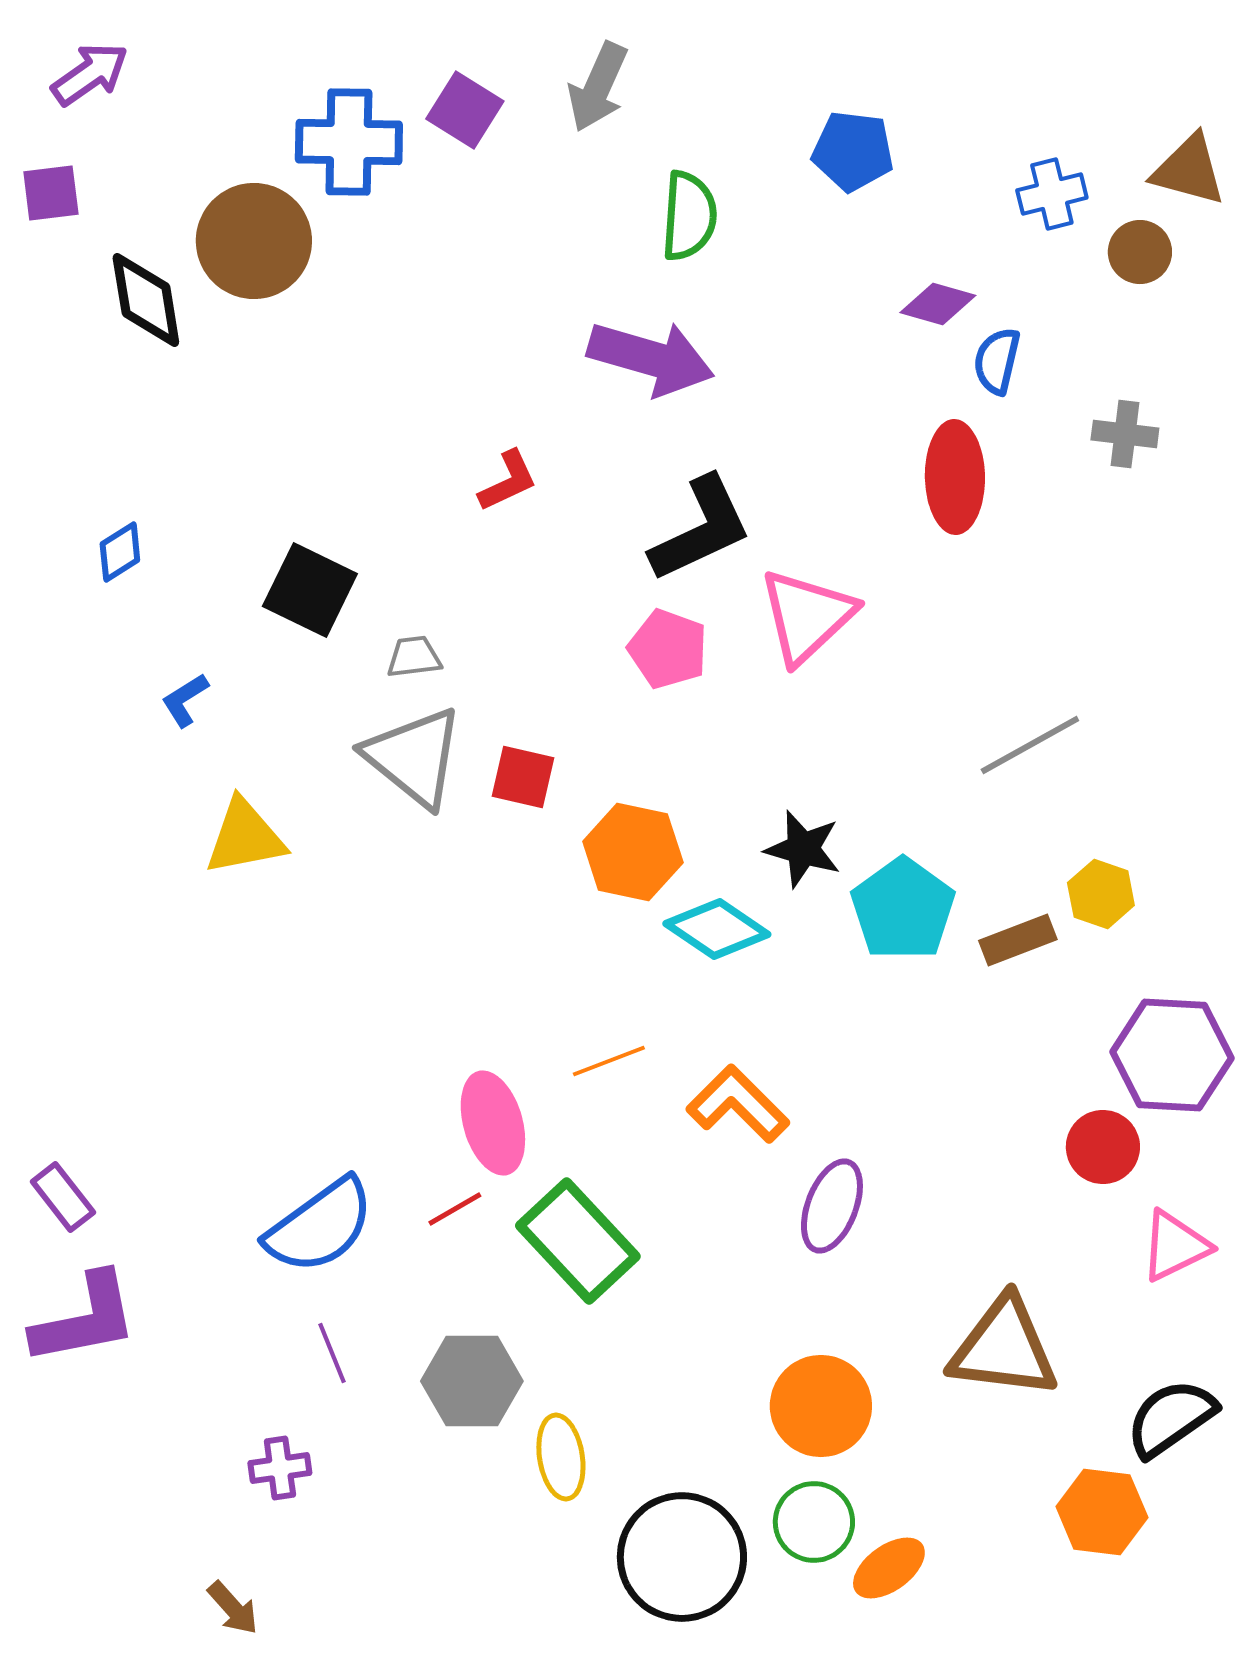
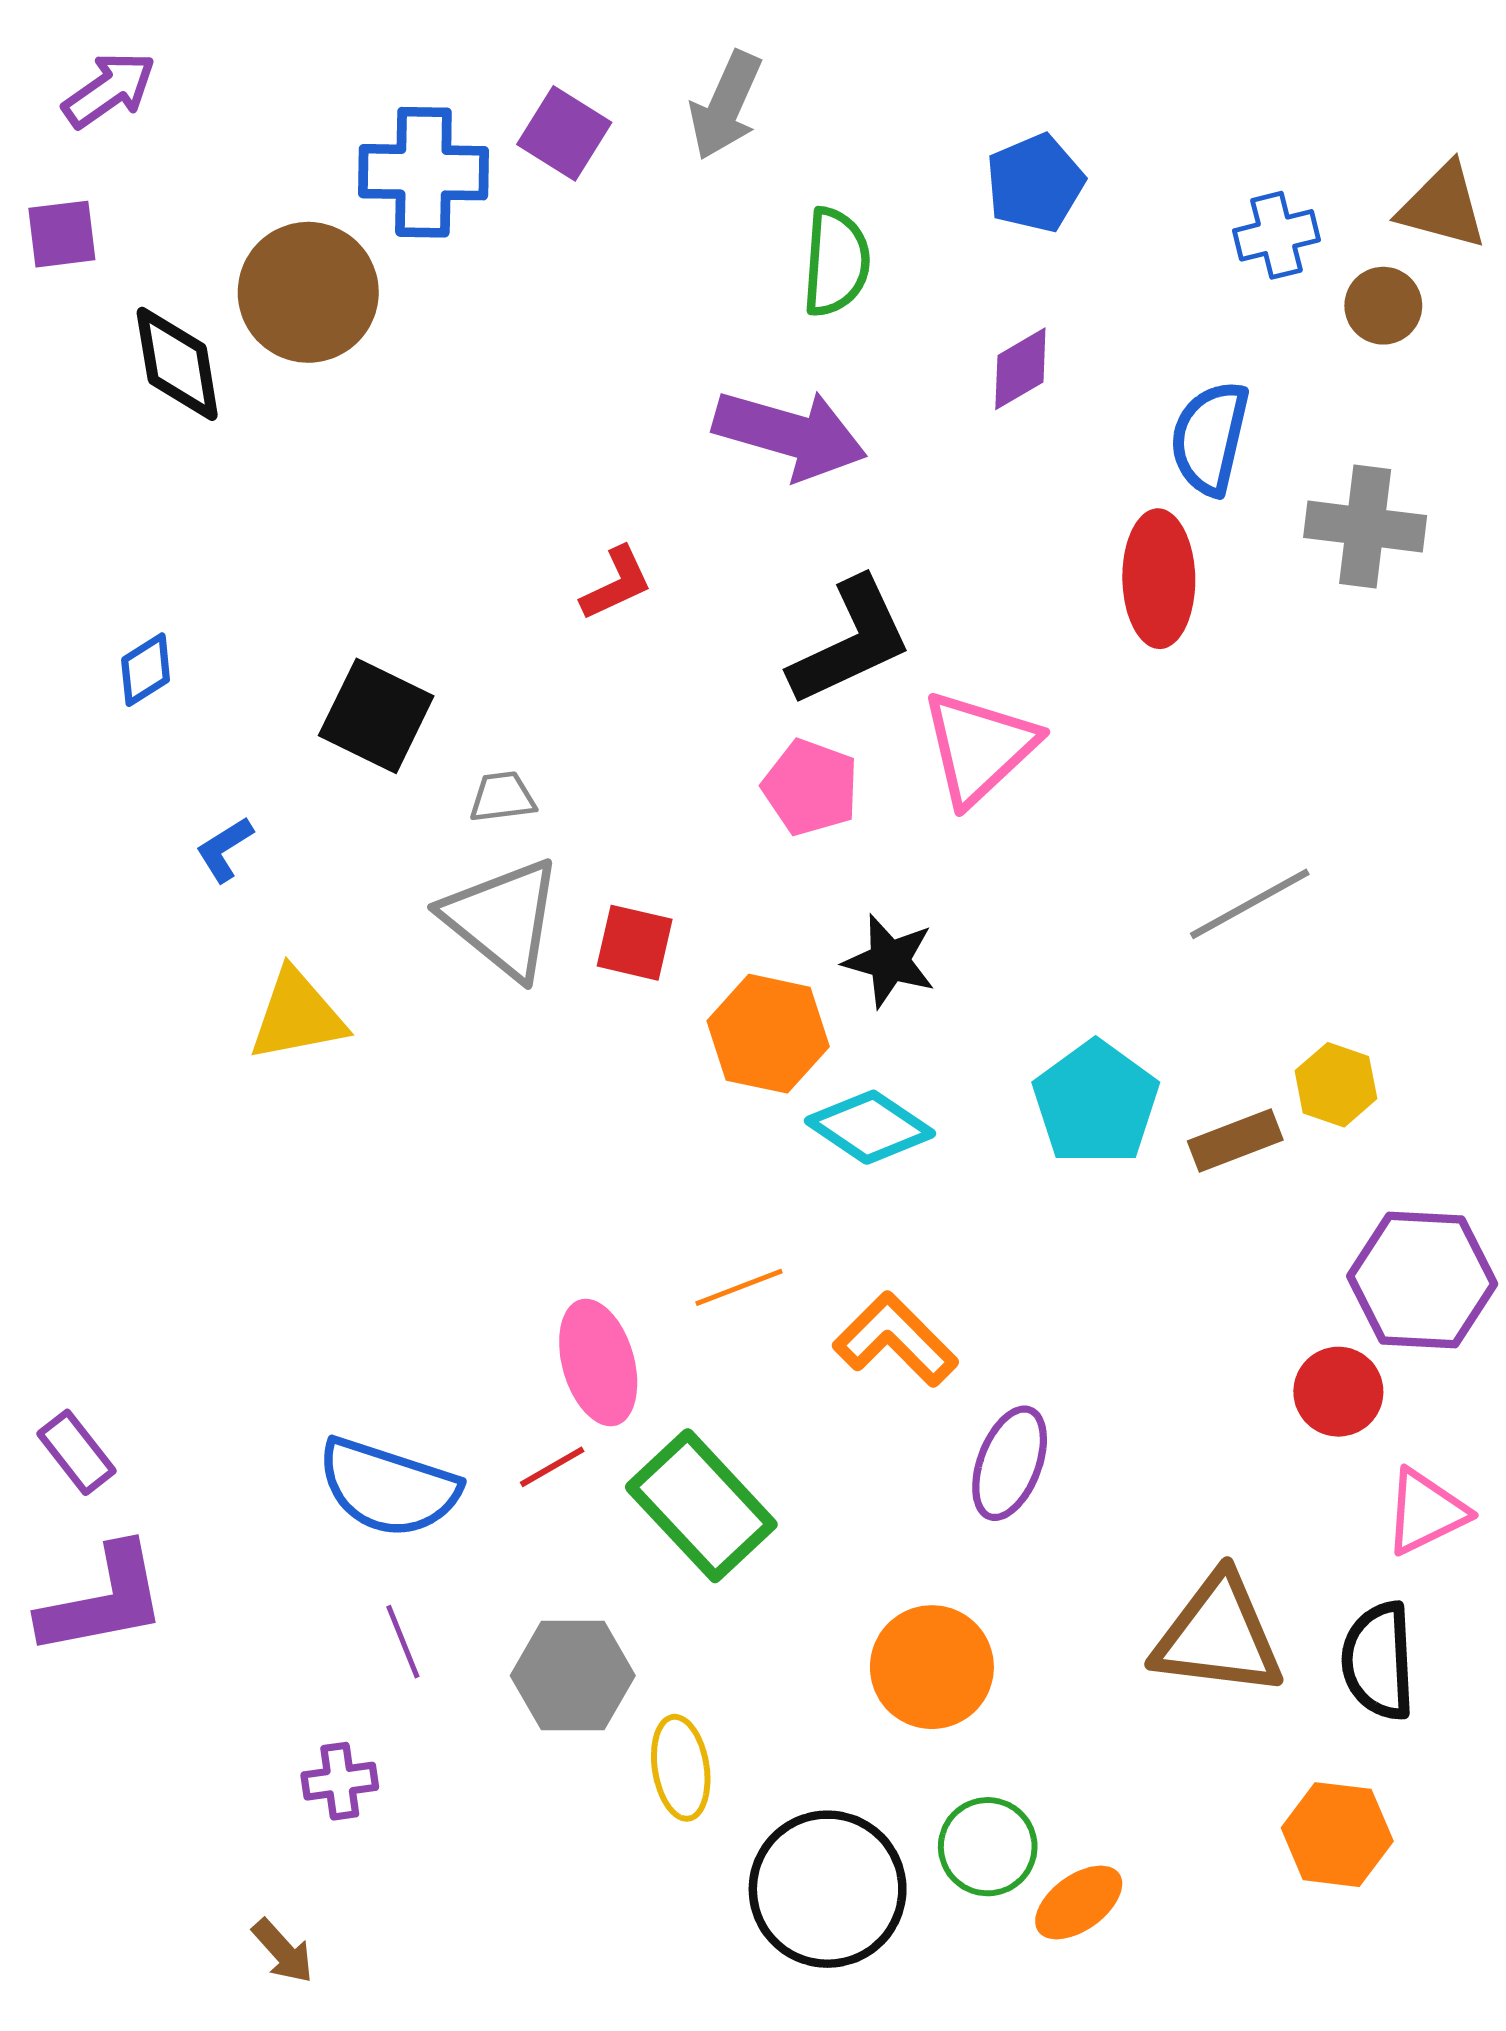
blue pentagon: (853, 151) -> (1035, 183), turned -30
purple diamond: (938, 304) -> (1020, 369), moved, turned -46
blue semicircle: (997, 361) -> (1210, 438), size x1.4
gray cross: (1125, 434) -> (1365, 526), size x1.5
black star: (803, 849) -> (889, 961), moved
blue semicircle: (320, 1226) -> (388, 1488), turned 54
orange circle: (821, 1406) -> (932, 1667), moved
black semicircle: (1171, 1418) -> (1378, 1661), moved, turned -58

